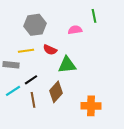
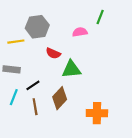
green line: (94, 16) -> (100, 17), turned 32
yellow line: (26, 51) -> (16, 42), moved
cyan line: (13, 91) -> (14, 97), turned -35

